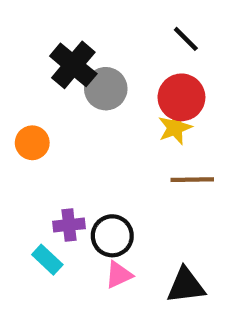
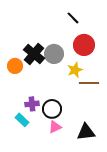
black line: (186, 39) -> (73, 18), moved
black cross: (73, 65) -> (34, 54), moved
gray circle: (106, 89) -> (54, 54), moved
yellow star: (175, 128) -> (75, 70), moved

